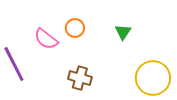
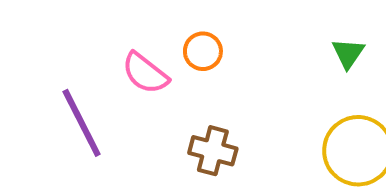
green triangle: (123, 32) -> (348, 53), moved

